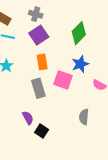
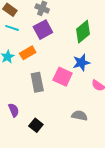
orange rectangle: (42, 62) -> (28, 53), moved, turned 63
gray semicircle: (84, 117) -> (80, 116), turned 91
purple semicircle: (28, 118) -> (14, 110), moved

